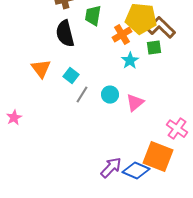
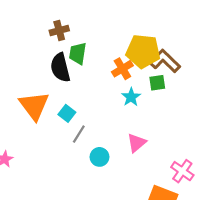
green trapezoid: (93, 16) -> (78, 53), moved
orange triangle: (41, 69) -> (34, 106), size x1.4
cyan circle: (110, 95) -> (100, 157), moved

